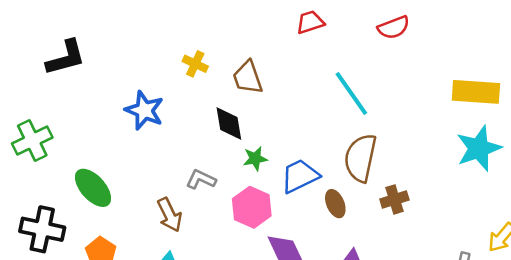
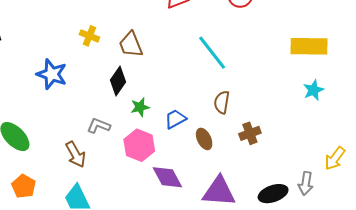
black diamond: (229, 123) -> (118, 81), turned 48
cyan star: (479, 148) -> (313, 90), size x0.6
brown semicircle: (361, 158) -> (222, 102), size x0.6
blue trapezoid: (300, 176) -> (175, 119), size x0.7

